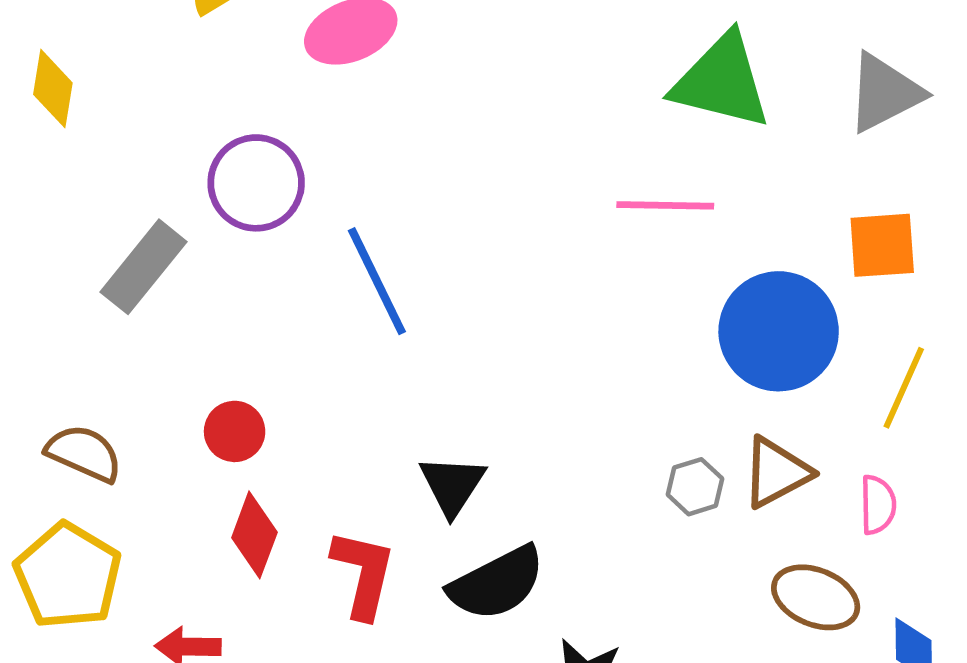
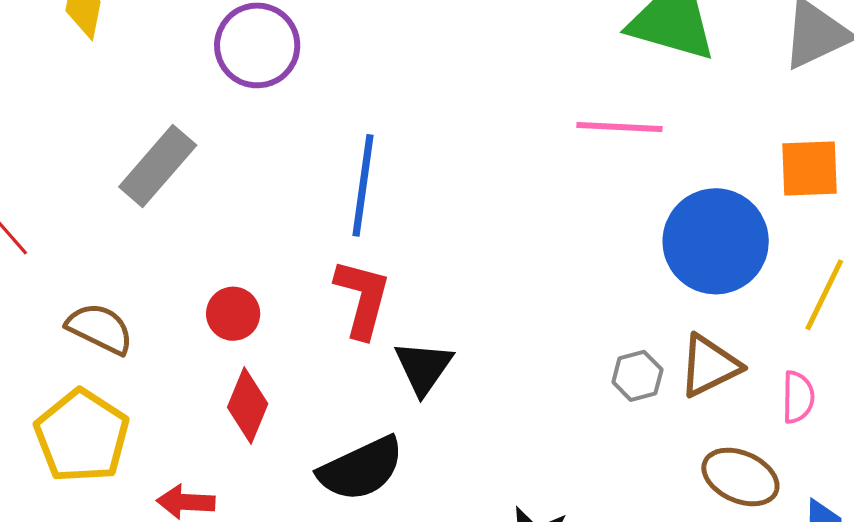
purple circle: (256, 183) -> (257, 45), moved
blue line: (377, 281) -> (363, 185), turned 32
red L-shape: (363, 574) -> (362, 298), moved
black semicircle: (497, 583) -> (361, 469), moved

